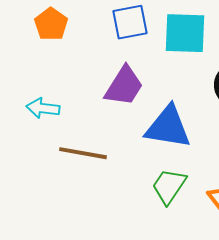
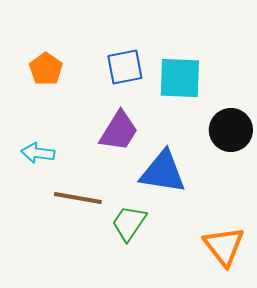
green trapezoid: (169, 186) -> (129, 223), moved

